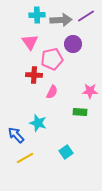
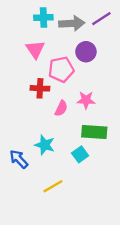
pink star: (90, 91) -> (86, 100), moved
green rectangle: (80, 112) -> (94, 132), size x1.5
cyan square: (66, 152) -> (80, 154), moved
yellow line: (25, 158) -> (53, 186), moved

